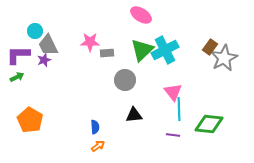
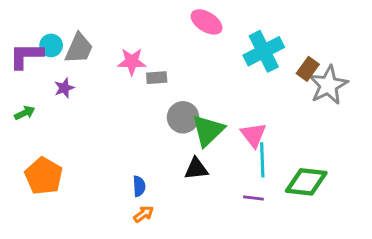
gray trapezoid: (48, 45) -> (79, 48), moved, turned -130
green triangle: (142, 50) -> (208, 130), moved
cyan cross: (165, 50) -> (264, 51), moved
purple L-shape: (18, 55) -> (26, 56), moved

